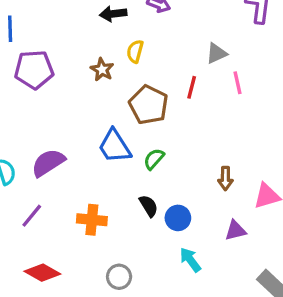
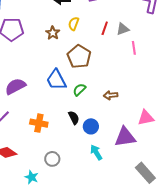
red line: (192, 87) -> (105, 28), moved
brown arrow: (225, 178) -> (110, 95), moved, turned 80
purple triangle: (235, 231) -> (125, 137), size x1.6

